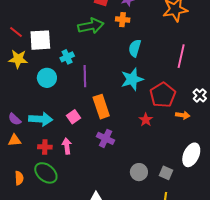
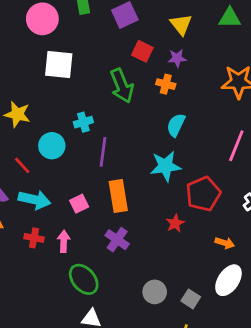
green arrow: (91, 26) -> (122, 86), turned 70
red line: (16, 32) -> (22, 165), moved
white square: (40, 40) -> (59, 65), moved
orange arrow: (183, 115) -> (225, 243), moved
green ellipse: (46, 173) -> (84, 279), moved

